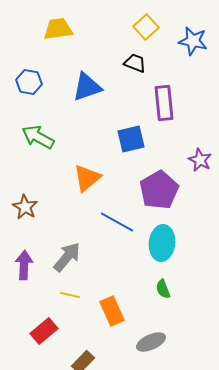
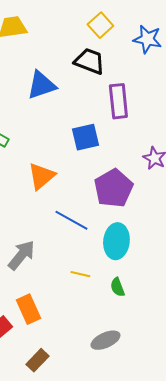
black trapezoid: (135, 63) -> (89, 61), size x1.4
yellow line: (70, 295) -> (80, 274), moved
orange rectangle: (112, 311) -> (28, 309), moved

